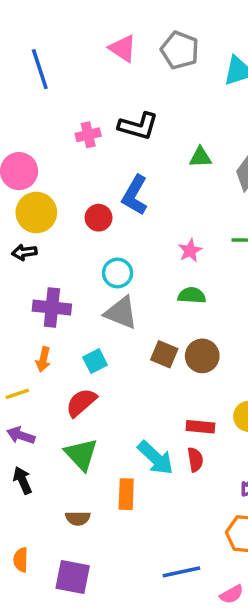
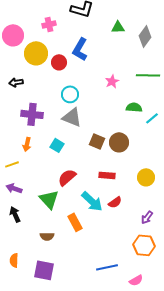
pink cross: (88, 135) -> (49, 24), moved
yellow circle: (36, 213) -> (36, 53), moved
green semicircle: (192, 295) -> (134, 107), moved
cyan square: (95, 361) -> (57, 145), turned -32
red semicircle: (81, 403) -> (67, 177), moved
red rectangle: (200, 427) -> (107, 175), moved
red semicircle: (195, 460) -> (115, 202), turned 64
orange rectangle: (126, 494) -> (75, 222), turned -30

